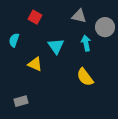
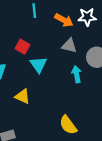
cyan triangle: (56, 46) -> (38, 65), moved
yellow semicircle: (85, 77) -> (68, 125), moved

